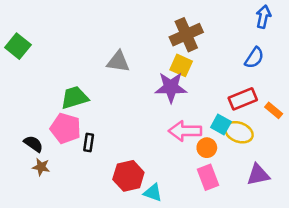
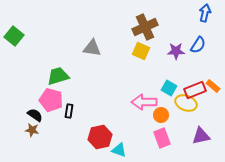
purple star: (171, 87) -> (176, 51), moved, size x0.7
red rectangle: (243, 99) -> (195, 90), moved
cyan square: (221, 125) -> (169, 88), moved
black semicircle: (33, 144) -> (35, 115), moved

